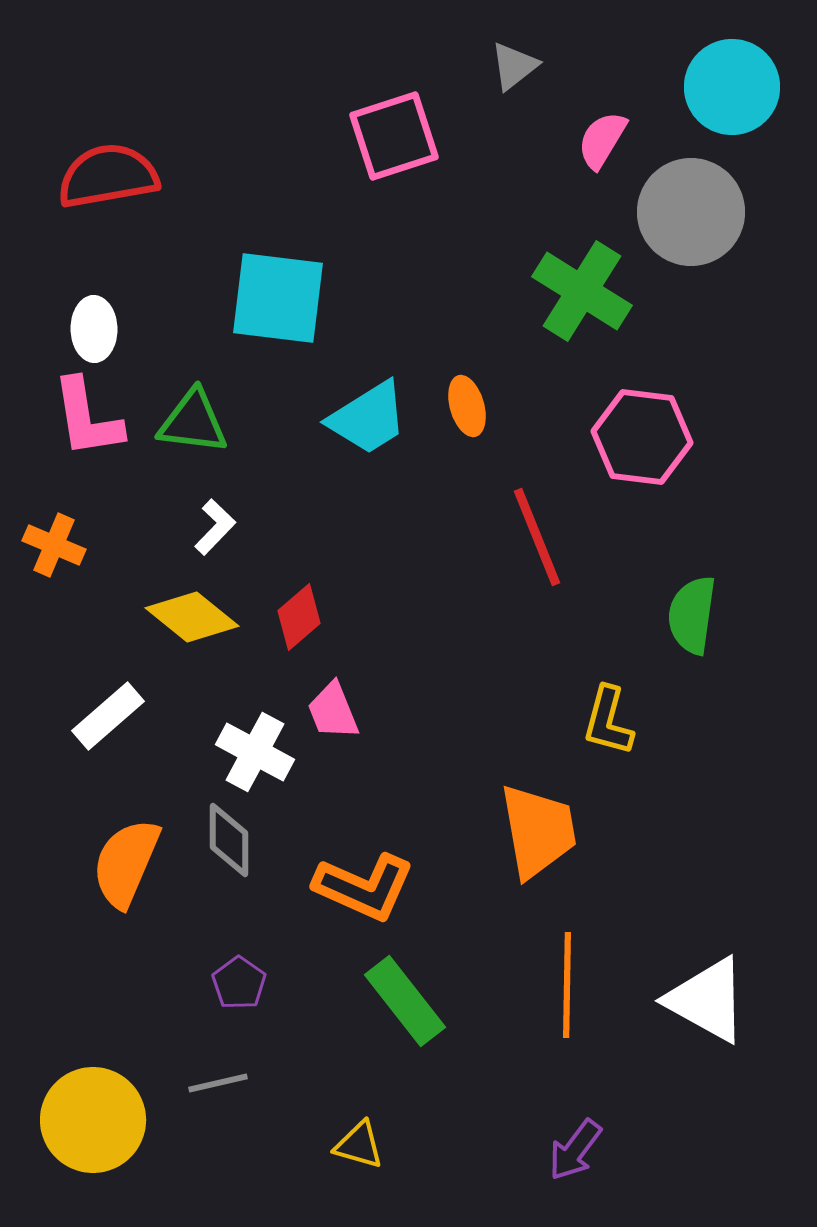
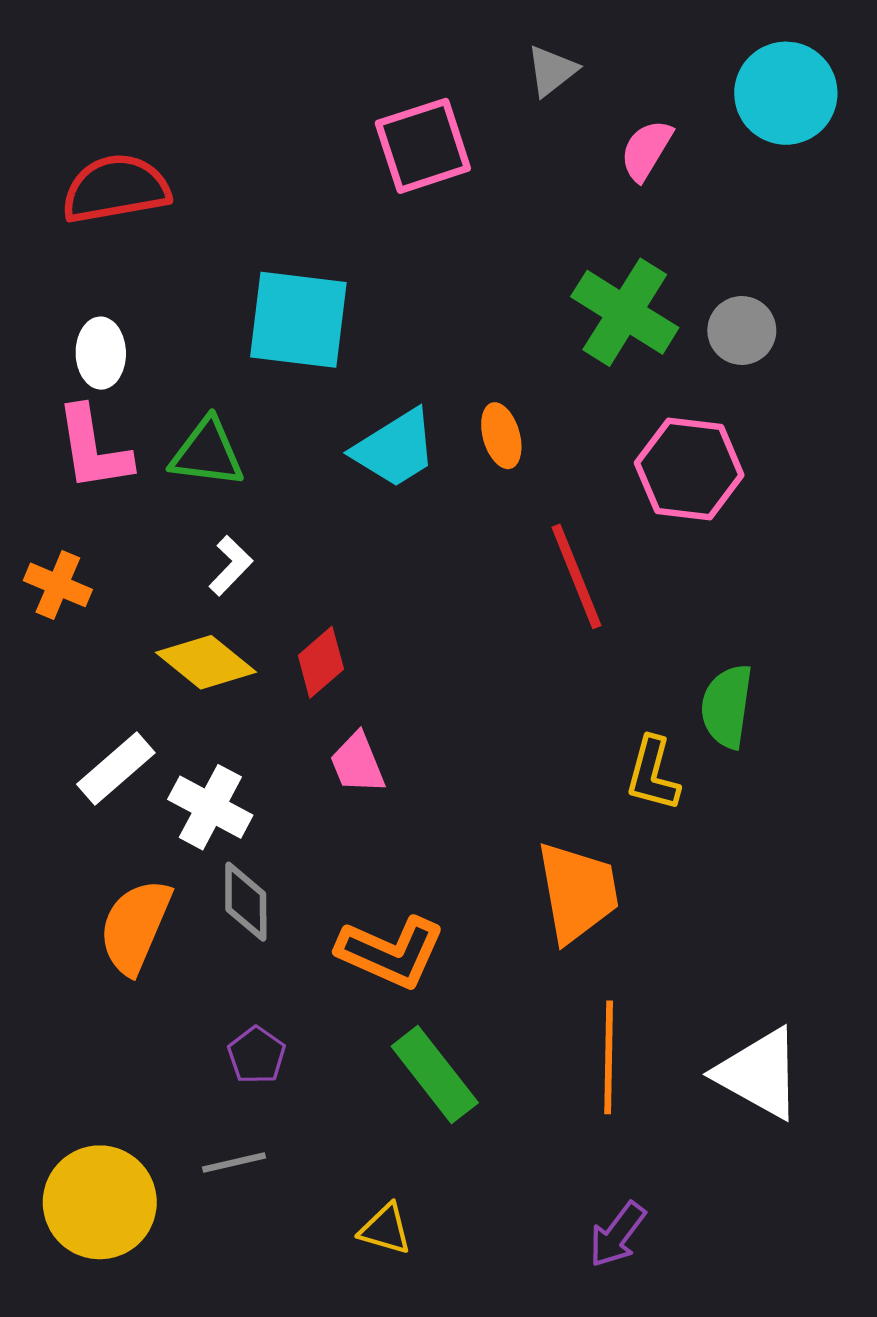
gray circle: (691, 212) -> (742, 330), moved, size x0.6
green semicircle: (692, 615) -> (727, 706), moved
white cross: (255, 752) -> (210, 807), moved

